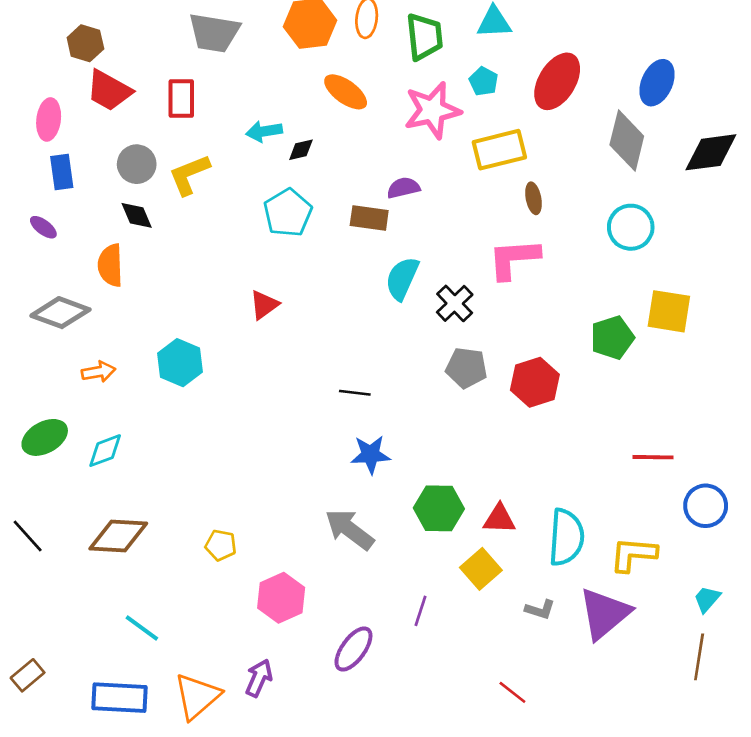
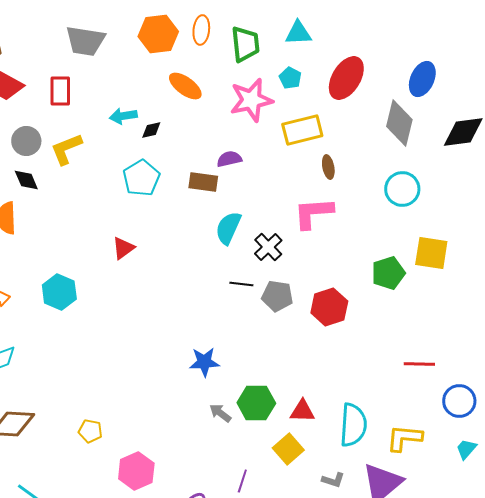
black line: (355, 393) -> (241, 284), moved
gray arrow: (350, 529) -> (220, 413), moved, size x0.6
cyan trapezoid: (707, 599) -> (466, 449), moved

